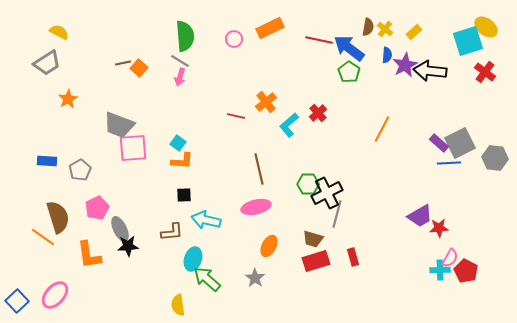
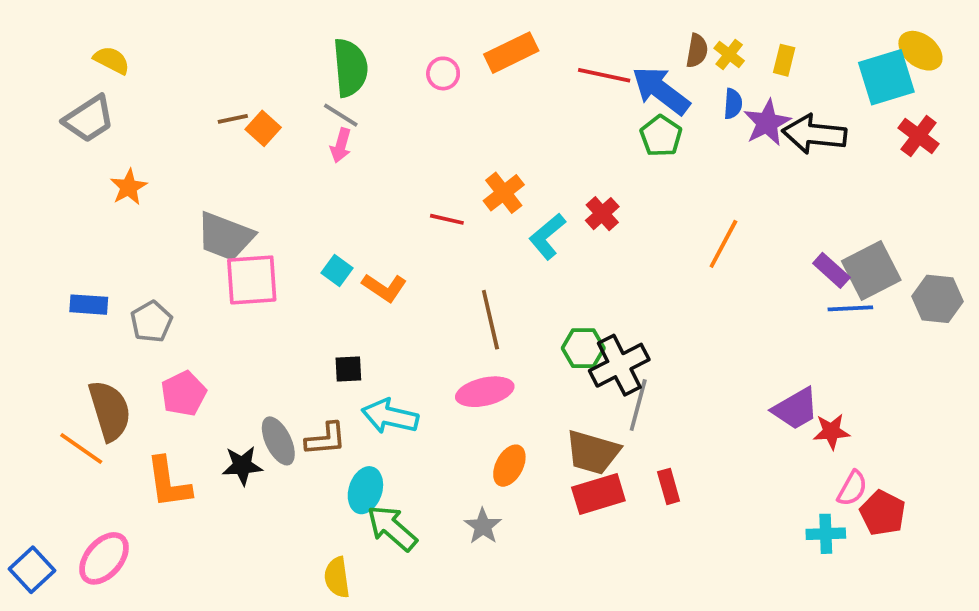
yellow rectangle: (414, 32) -> (784, 60), turned -35
orange L-shape: (182, 161) -> (384, 288), moved, turned 30
gray ellipse: (120, 229) -> (278, 441), moved
brown trapezoid: (313, 239) -> (593, 452), size x1.4
cyan cross: (440, 270) -> (826, 534), moved

